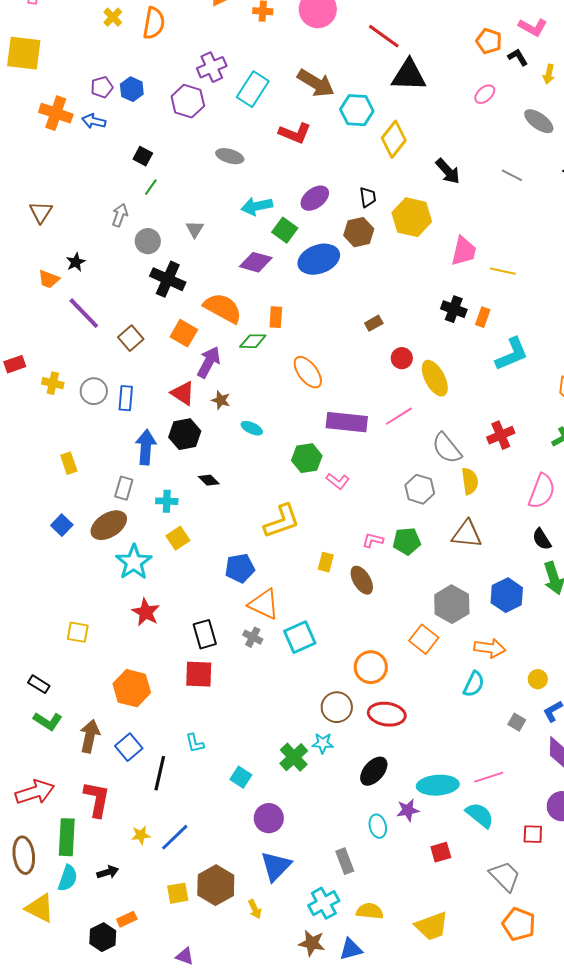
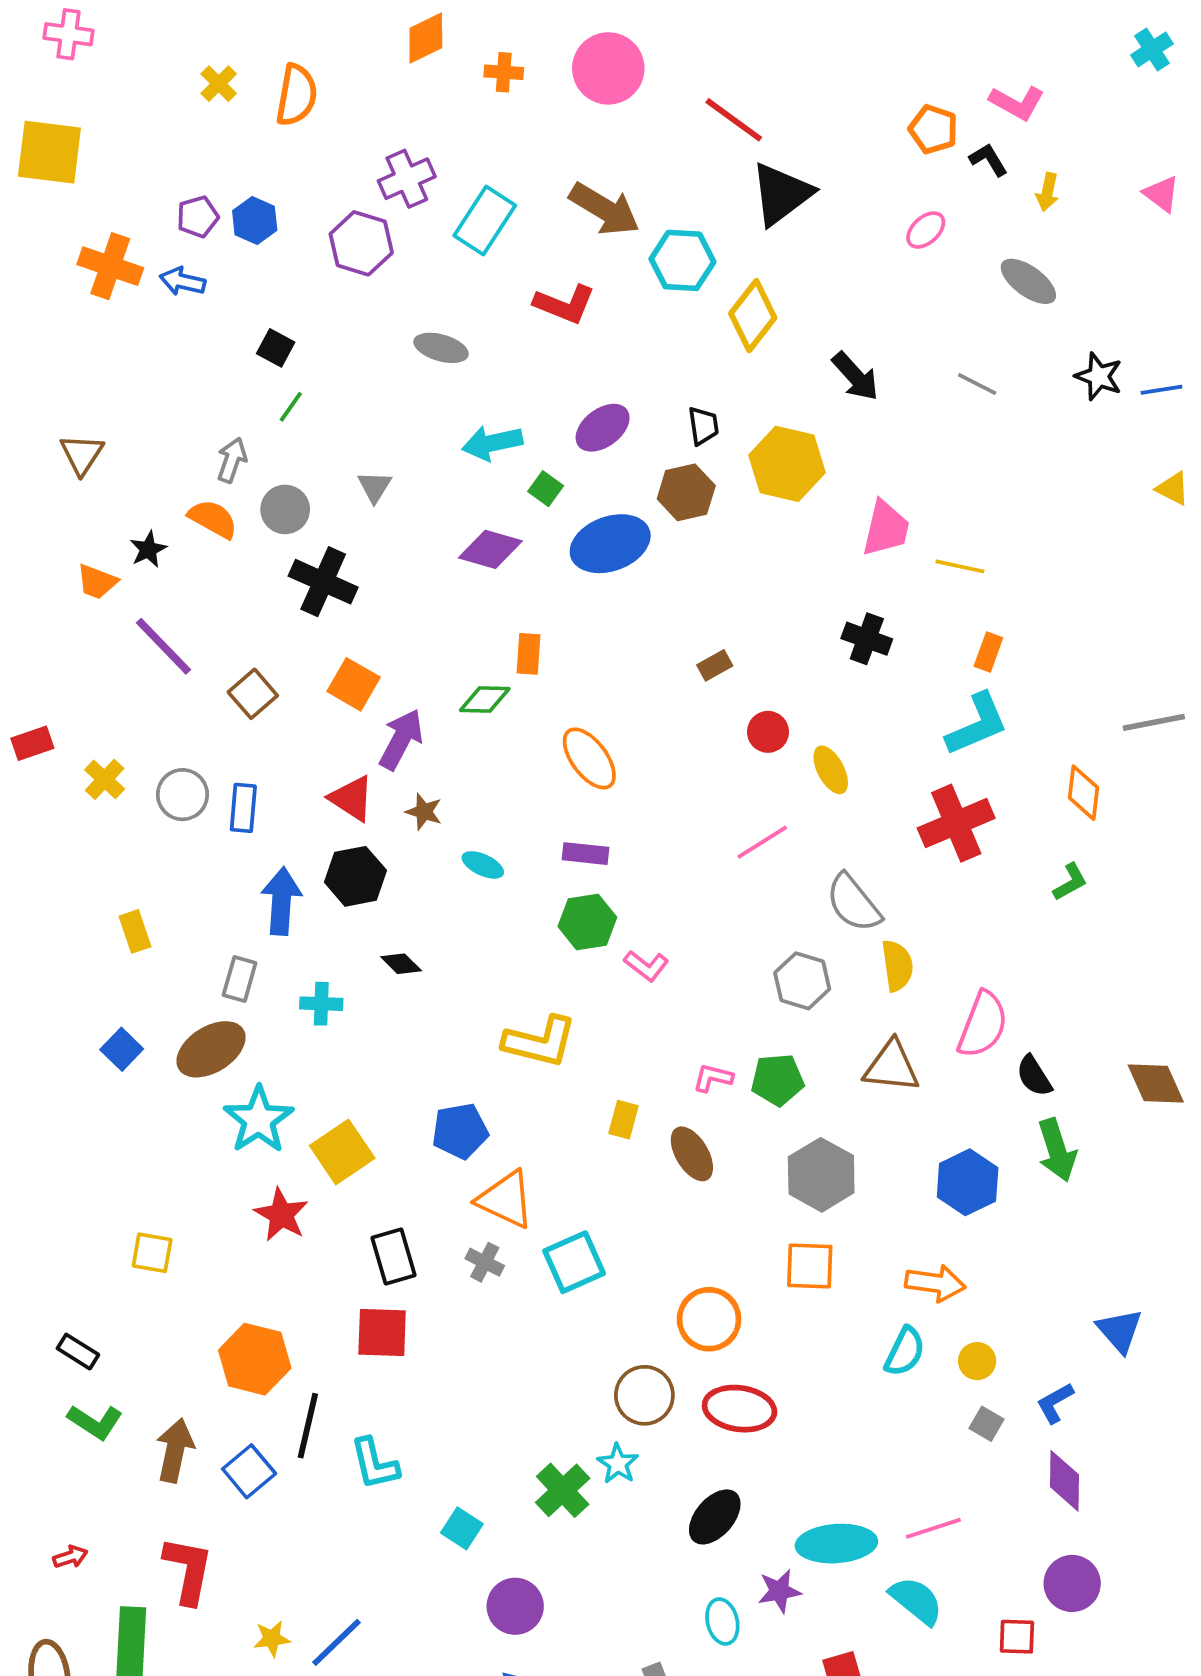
black triangle: (409, 75) -> (781, 194), turned -39
green square: (285, 230) -> (546, 489), size x0.7
orange semicircle: (223, 308) -> (213, 519), moved, size x0.7
orange rectangle: (483, 317) -> (988, 652), moved
yellow ellipse: (435, 378) -> (831, 770), size x0.7
yellow cross: (53, 383) -> (105, 779), turned 30
purple rectangle: (347, 422) -> (585, 854), moved, size x0.6
red cross: (501, 435) -> (956, 823), moved, size x1.4
pink semicircle: (542, 491) -> (983, 1025), moved
yellow L-shape: (282, 521) -> (540, 1042), turned 33
yellow square: (178, 538) -> (342, 1152), moved, size x1.4
gray hexagon: (452, 604) -> (821, 1175), moved
orange square: (424, 639) -> (810, 1266), turned -36
yellow circle: (538, 679) -> (977, 1361), moved
cyan L-shape: (195, 743) -> (374, 1464), size x1.4
cyan star: (323, 743) -> (618, 1464), turned 30
black line: (160, 773) -> (308, 1426), moved
red arrow: (35, 792) -> (70, 1557), size x0.5

